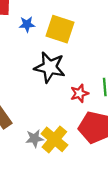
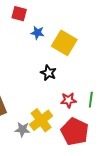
black star: (50, 67) -> (48, 73), size x0.6
yellow cross: (54, 139) -> (41, 120), moved

